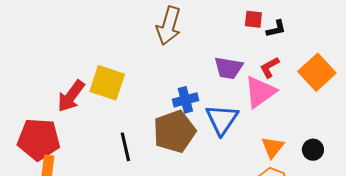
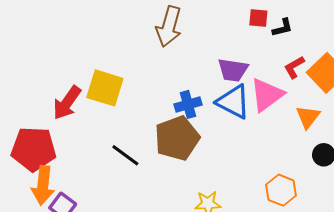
red L-shape: (270, 67) -> (294, 67), moved
blue triangle: (222, 119) -> (233, 102), moved, turned -36
black line: (125, 147) -> (125, 155), turned -40
orange triangle: (273, 147) -> (308, 117), moved

